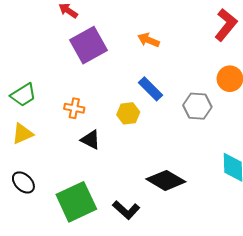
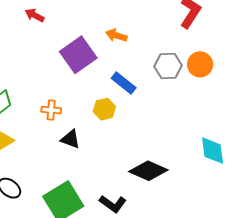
purple square: (89, 45) -> (78, 55), moved
gray hexagon: (197, 106) -> (168, 66), moved

